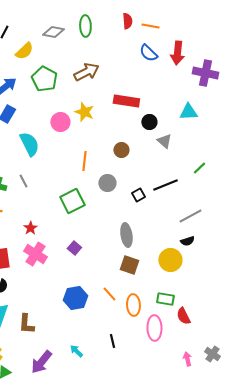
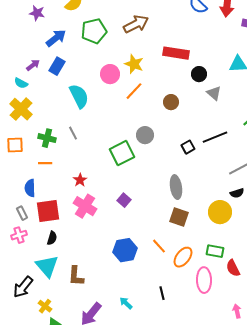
green pentagon: (44, 79) -> (94, 31), turned 30
orange line: (84, 161) -> (134, 91), moved, turned 36
gray circle: (107, 183) -> (145, 135), moved
orange ellipse: (133, 305) -> (183, 257), turned 40

